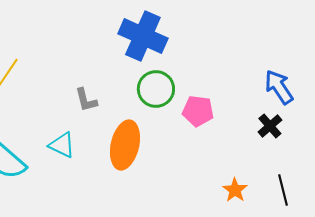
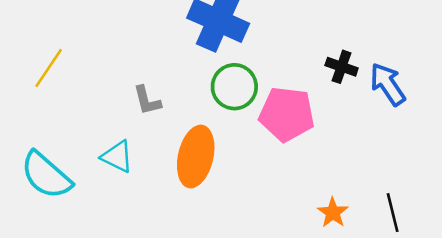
pink pentagon: (198, 111) -> (287, 114), size x1.4
black cross: (270, 126) -> (342, 67), moved, turned -30

